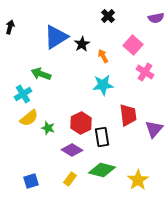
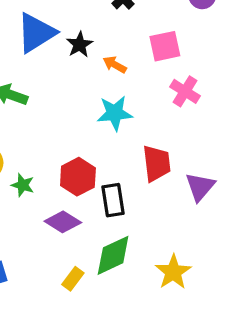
pink square: (133, 45) -> (165, 46), turned 36
orange arrow: (103, 56) -> (115, 65), turned -32
green diamond: (102, 170) -> (113, 255), turned -40
yellow rectangle: (70, 179) -> (73, 279), moved

